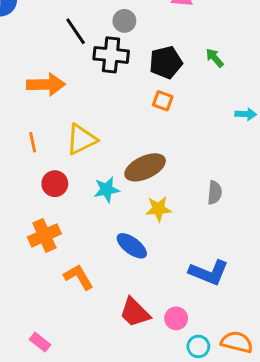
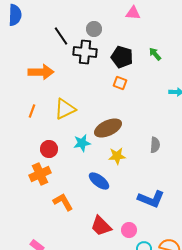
black pentagon: (166, 62) -> (122, 57), turned 30
orange line: (33, 142) -> (32, 111), turned 32
red circle: (55, 184) -> (49, 149), moved

